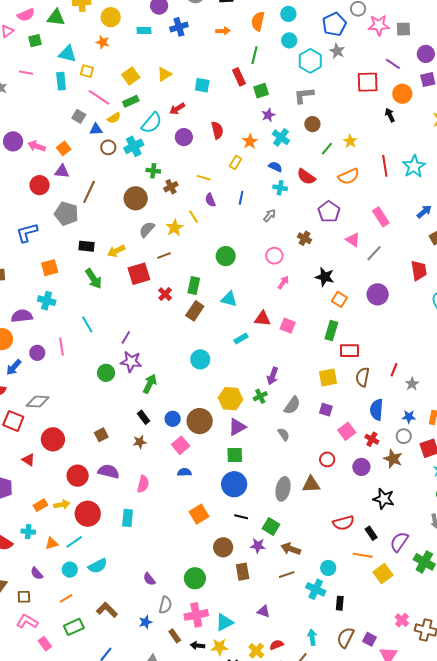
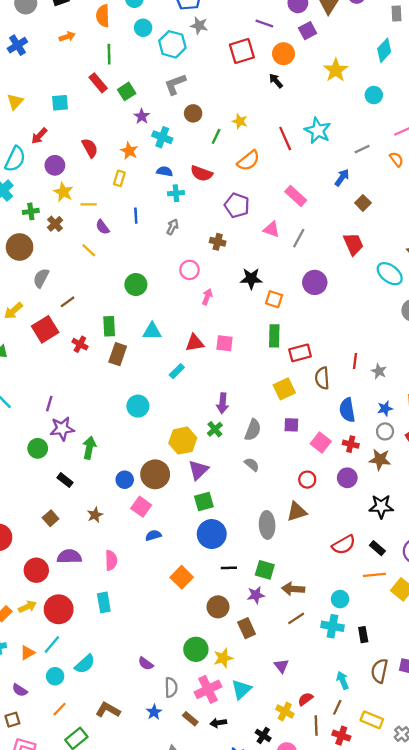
yellow star: (175, 228) -> (63, 192), moved
black rectangle: (143, 417) -> (65, 480), moved
purple triangle: (264, 611) -> (281, 666), turned 48
yellow star: (219, 647) -> (223, 658), moved

